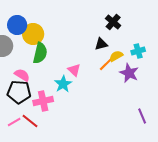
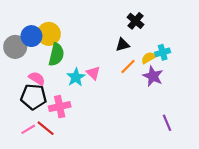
blue circle: (17, 25) -> (31, 36), moved
yellow semicircle: (116, 56) -> (149, 58), moved
cyan star: (63, 84) -> (76, 77), moved

